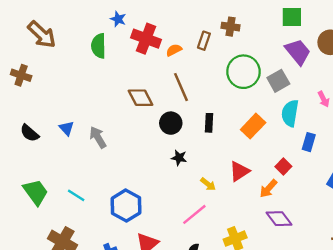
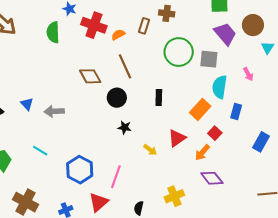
gray square: (278, 81) -> (209, 59), turned 36
black rectangle: (209, 123) -> (159, 98), moved
orange rectangle: (253, 126) -> (200, 109), moved
gray arrow: (98, 137) -> (54, 111), turned -60
cyan line: (76, 195) -> (40, 151), moved
pink line: (194, 214) -> (116, 177), moved, turned -30

